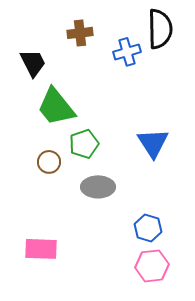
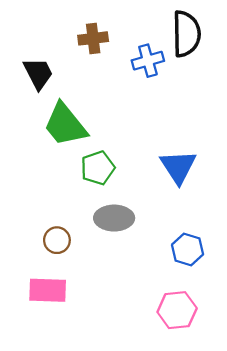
brown circle: (49, 162) -> (57, 240), moved
blue hexagon: (148, 228) -> (188, 249), moved

